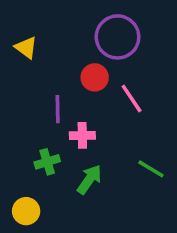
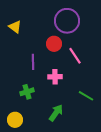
pink cross: (82, 135) -> (55, 77), moved
green arrow: (89, 179) -> (56, 113), moved

